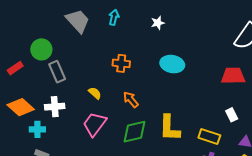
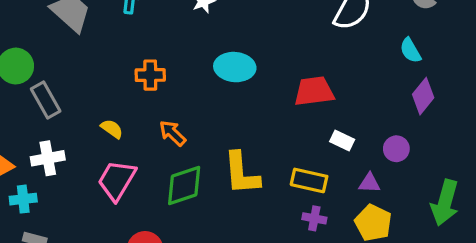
red trapezoid: (233, 76) -> (314, 91), moved
white rectangle: (232, 115) -> (342, 141), turned -32

